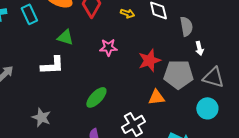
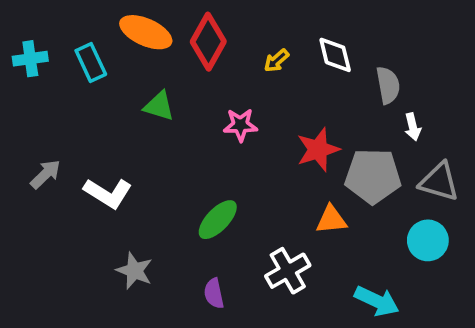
yellow arrow: (127, 13) -> (276, 61), turned 120
white L-shape: (52, 65) -> (108, 193), moved, turned 35
gray star: (41, 117) -> (134, 271), moved

